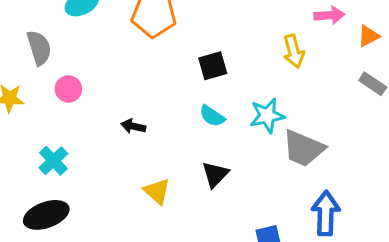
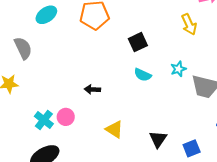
pink circle: (68, 89) -> (66, 117), moved
cyan star: (267, 116) -> (178, 69), size x0.7
black triangle: (215, 174) -> (158, 139), moved

